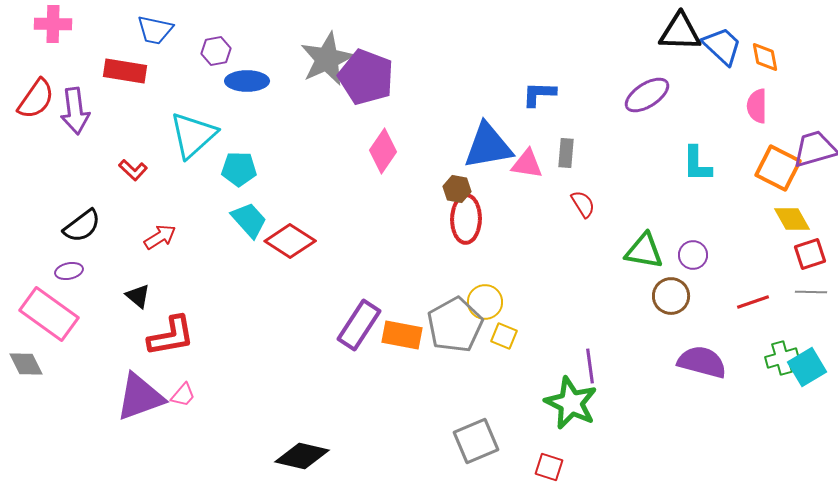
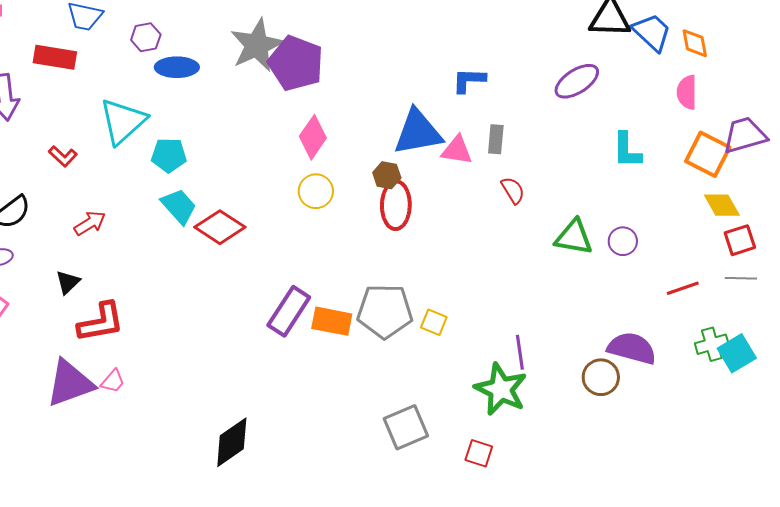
black triangle: (138, 296) -> (68, 282), turned 36
brown circle: (671, 296) -> (601, 377), moved
yellow circle: (485, 302) -> (316, 191), moved
gray pentagon: (455, 325) -> (385, 311), turned 30
black diamond: (302, 456) -> (232, 442), turned -48

